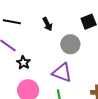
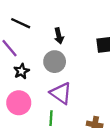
gray circle: (70, 44) -> (55, 62), moved

